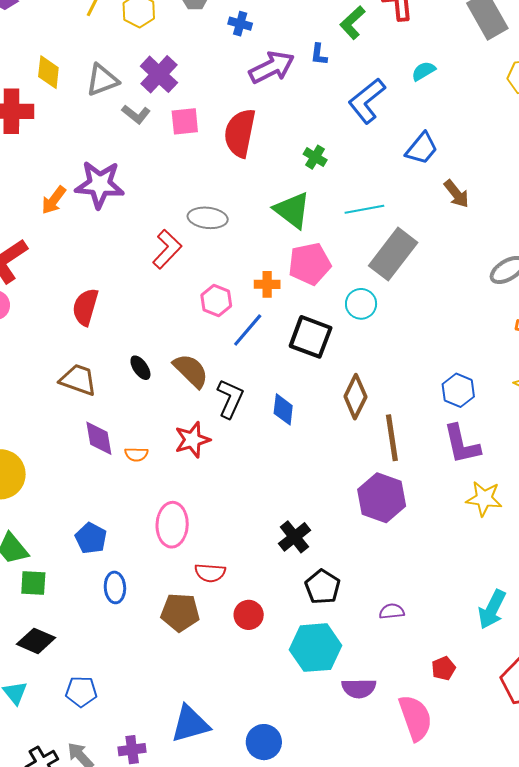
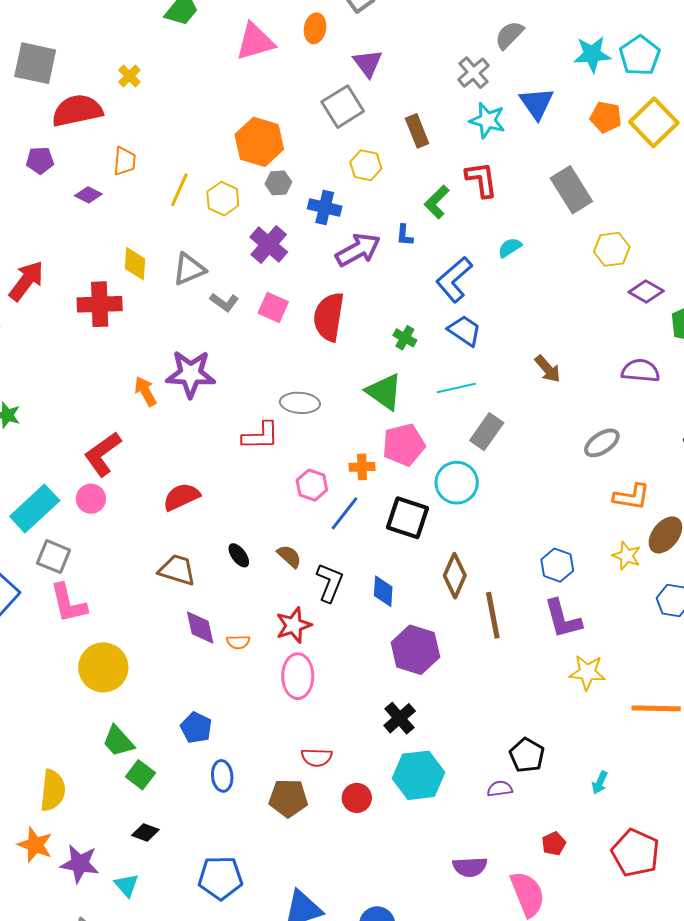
blue cross: (240, 24) -> (325, 208), size x1.4
purple cross: (159, 74) -> (269, 244), moved
pink square: (185, 121) -> (273, 307), turned 32
blue trapezoid: (422, 148) -> (464, 331), moved, turned -93
orange arrow: (54, 200) -> (145, 391), turned 116
red L-shape: (167, 249) -> (261, 436), turned 48
gray rectangle: (393, 254) -> (487, 432), size x0.7
cyan circle: (361, 304) -> (457, 483), size x1.4
red semicircle: (85, 307) -> (181, 497), turned 51
brown semicircle: (191, 371) -> (289, 556), size x0.7
purple hexagon: (382, 498) -> (415, 650), moved
pink ellipse: (172, 525) -> (298, 676), moved
green square: (33, 583) -> (140, 775), turned 36
black pentagon: (323, 587) -> (527, 755), moved
cyan arrow: (492, 609) -> (600, 783), size x0.6
black diamond: (36, 641) -> (145, 833), size x0.7
cyan hexagon: (315, 648) -> (419, 775), moved
blue pentagon: (81, 692) -> (220, 878), moved, size x1.4

